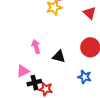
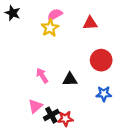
red triangle: (90, 13) -> (90, 23), turned -32

